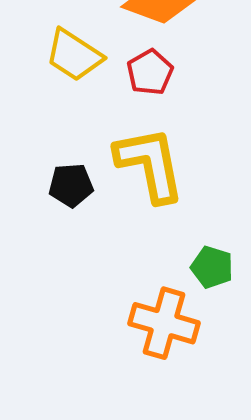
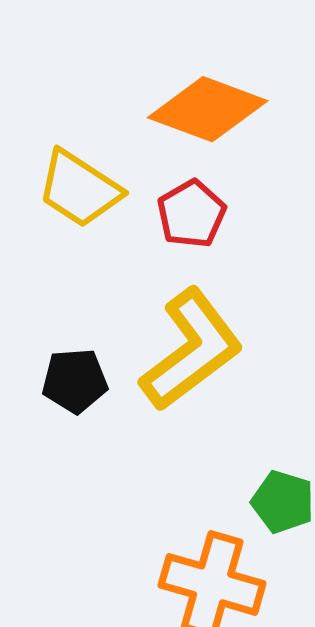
yellow L-shape: (150, 164) -> (191, 350), turned 64

